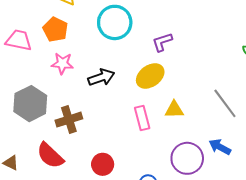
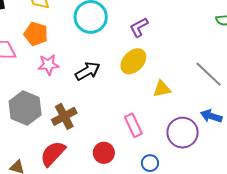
pink rectangle: (142, 118) -> (133, 125), moved
red semicircle: (50, 156) -> (53, 154), turned 100

